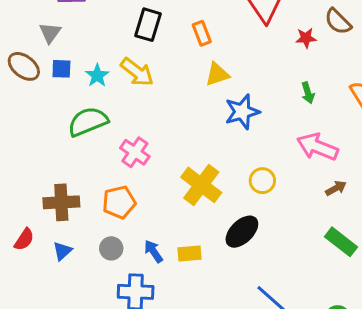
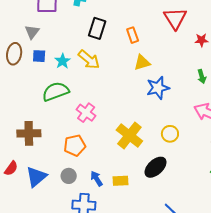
brown ellipse: (24, 66) -> (14, 54), turned 60
brown cross: (61, 202) -> (29, 133), moved
blue triangle: (62, 251) -> (36, 177), size x1.6

